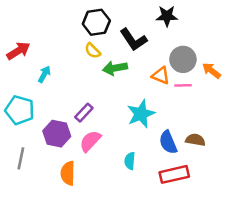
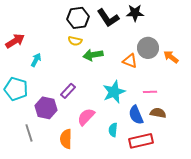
black L-shape: (133, 40) -> (108, 18), moved
yellow semicircle: (93, 51) -> (75, 41), turned -32
pink line: (183, 85) -> (150, 92), moved
pink semicircle: (90, 141) -> (86, 117), moved
gray line: (21, 158) -> (29, 133), moved, turned -30
cyan semicircle: (130, 161) -> (113, 130), moved
orange semicircle: (68, 173) -> (66, 139), moved

